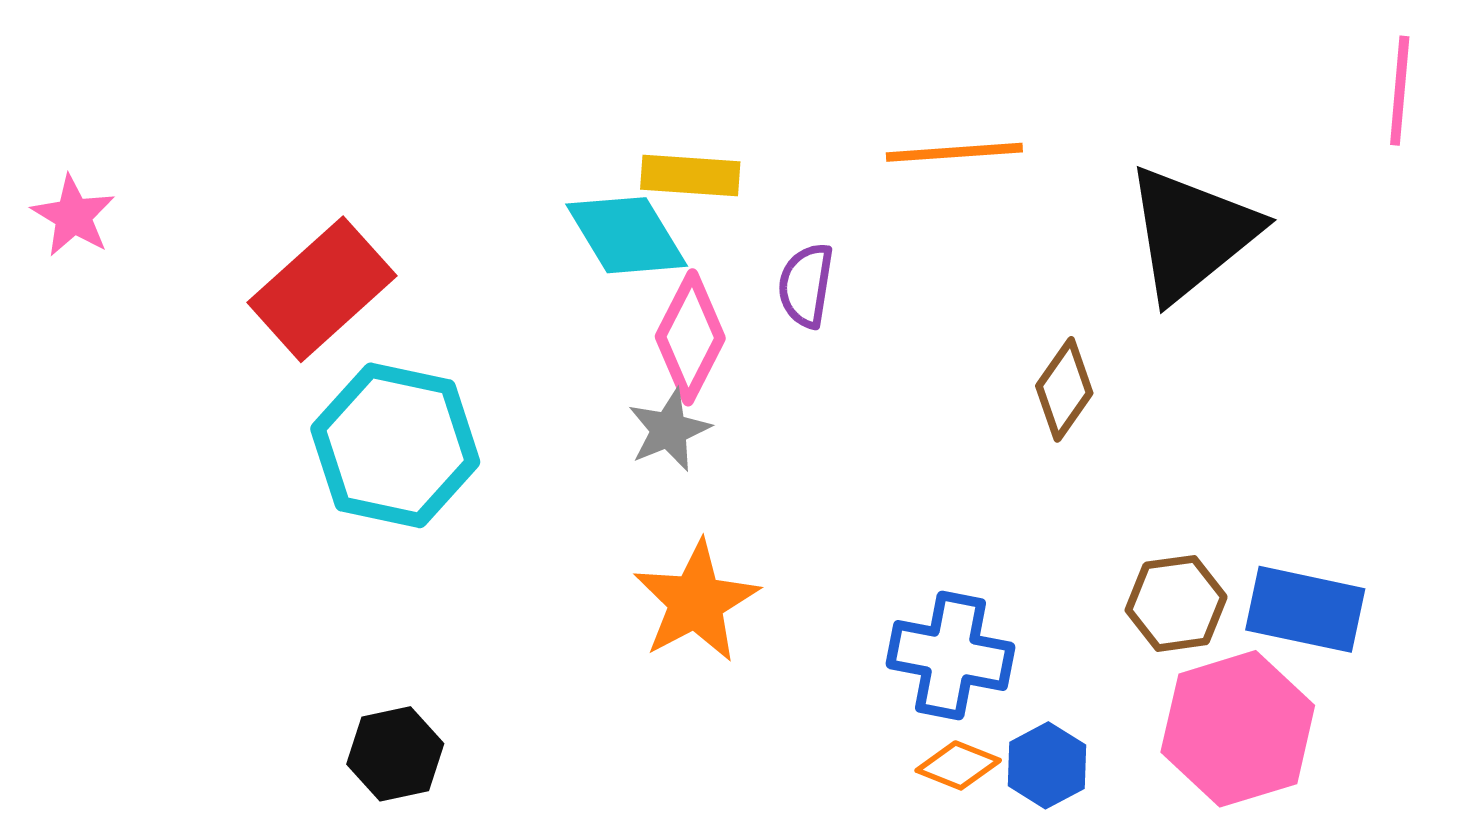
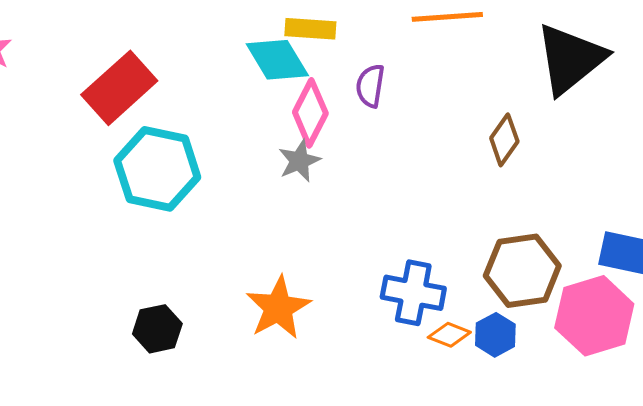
orange star: (696, 602) -> (278, 308), moved
brown hexagon: (1176, 603) -> (522, 271), moved, size x1.5
blue cross: (951, 656) -> (413, 293), moved

